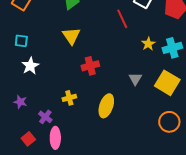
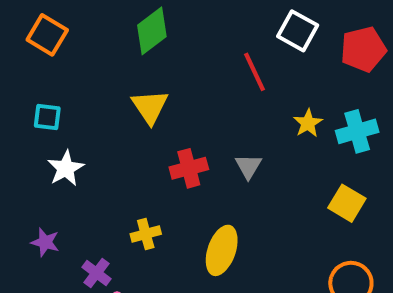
gray triangle: (135, 79) -> (248, 166), moved
yellow square: (167, 83) -> (347, 203), size x0.7

